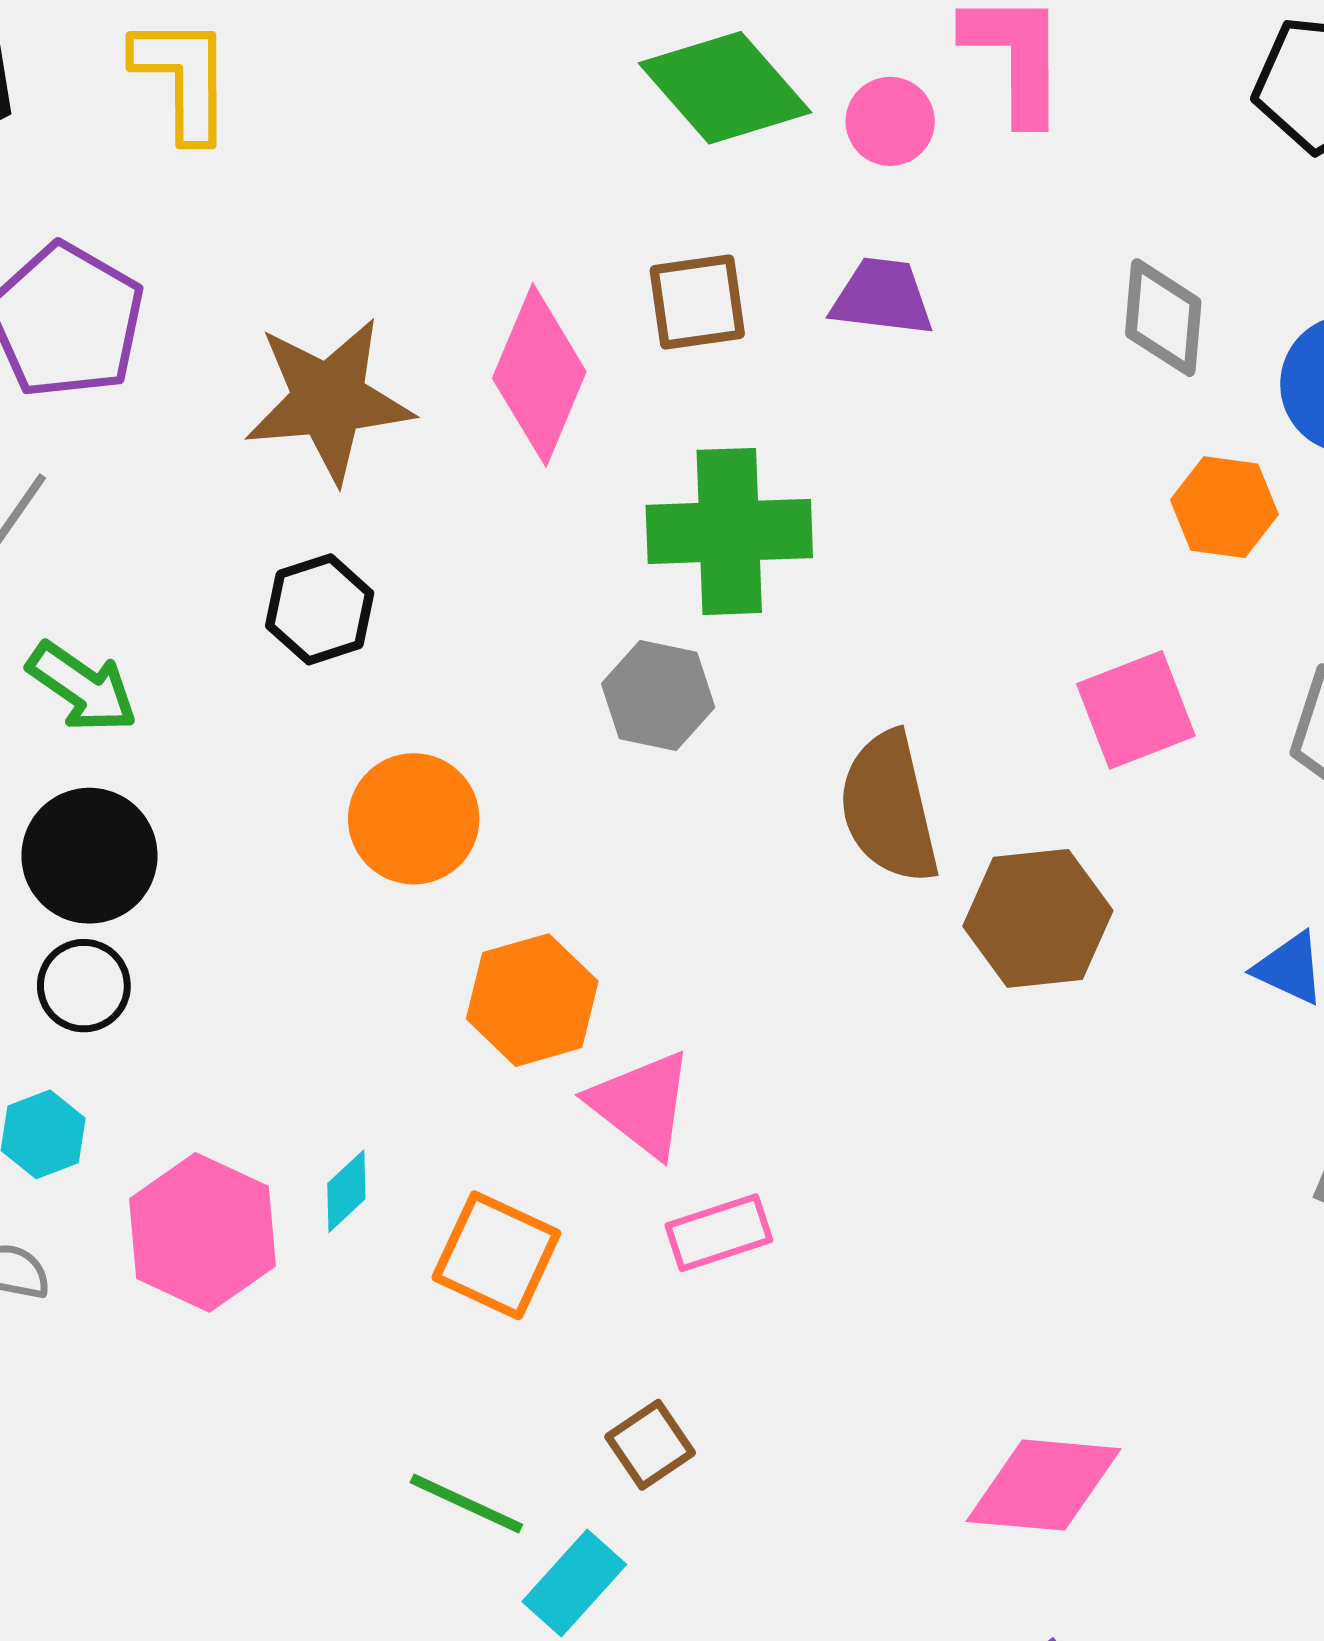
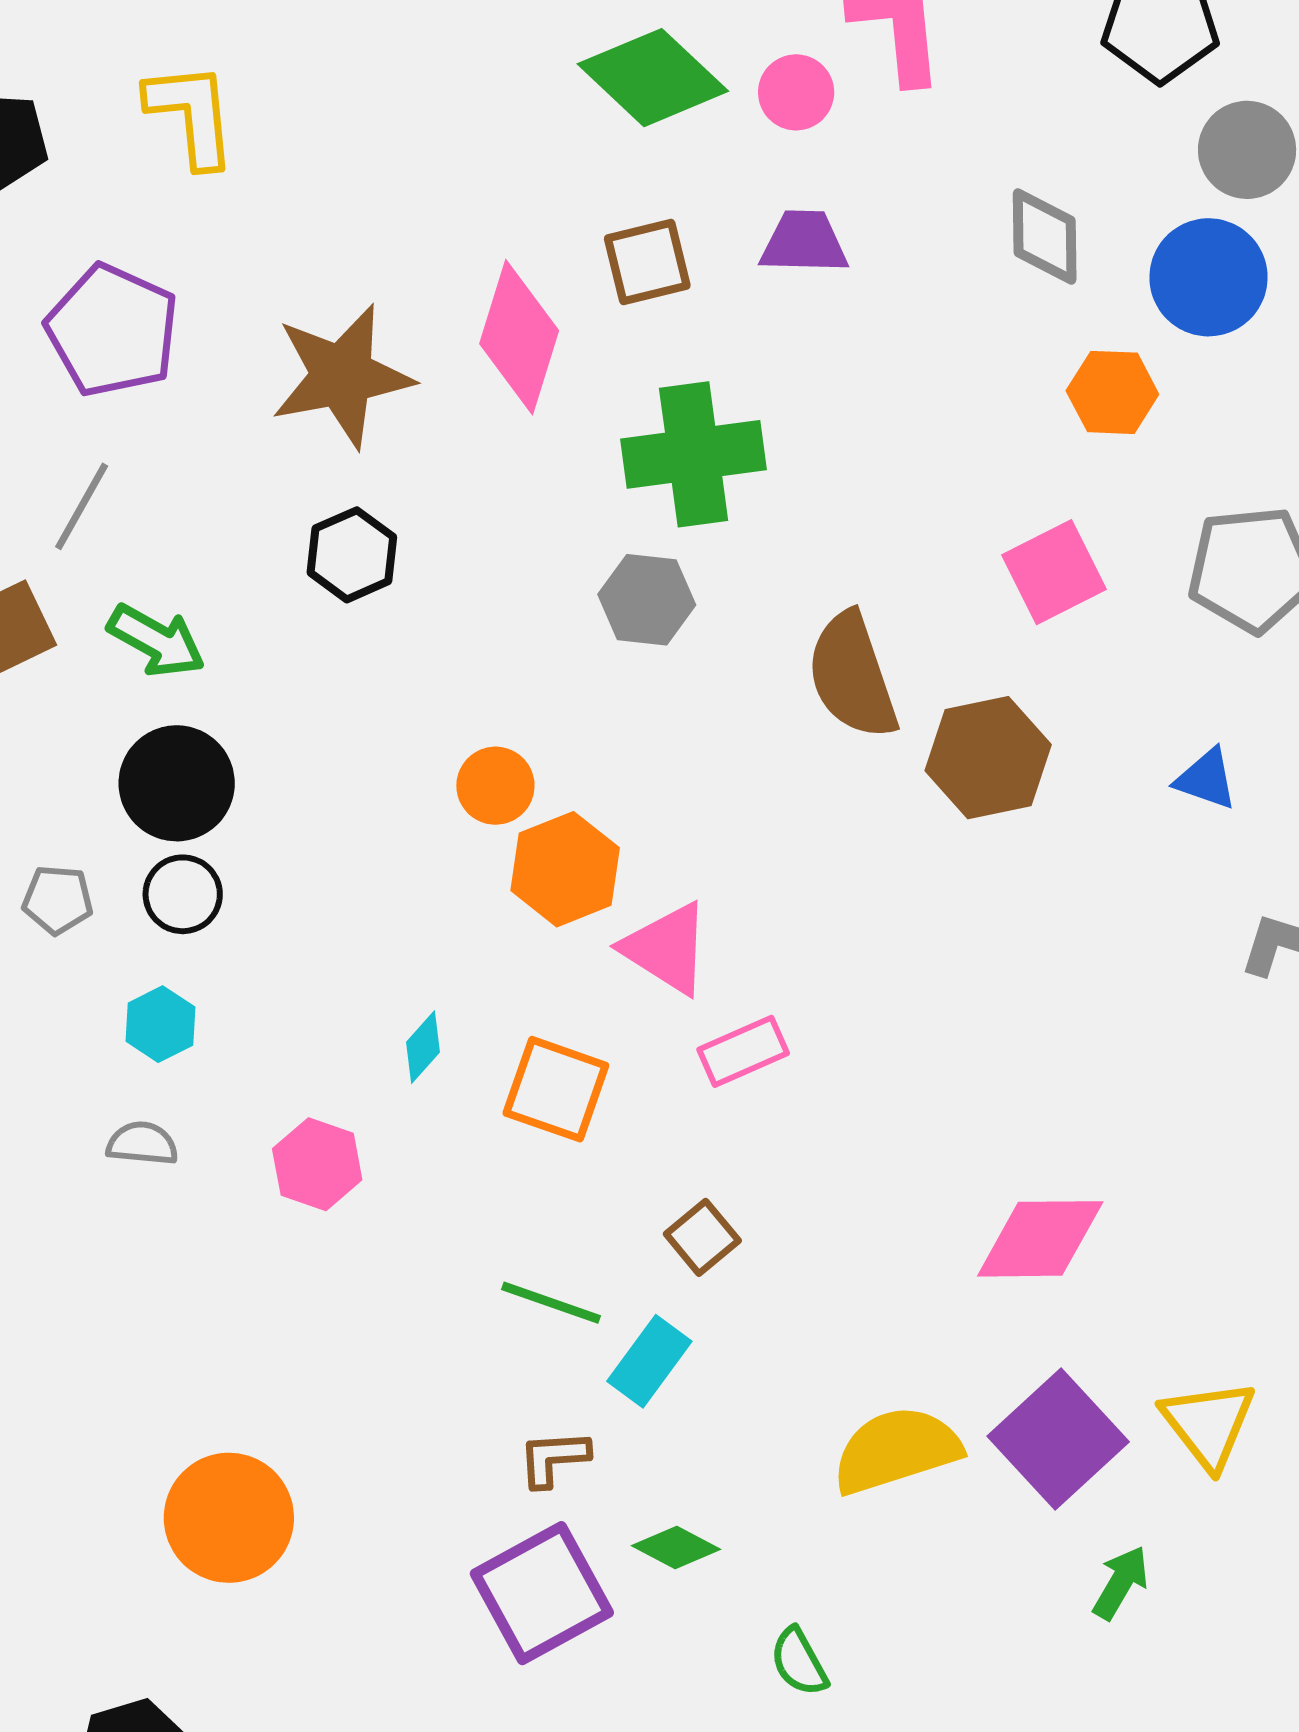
orange circle: (414, 819) -> (495, 786), moved, size x0.7
pink hexagon: (203, 1232) -> (317, 1164), moved, size x0.7

